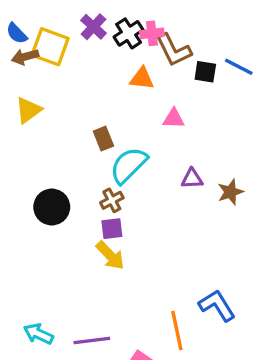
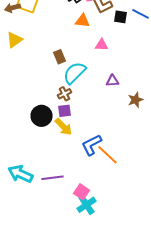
brown star: (230, 192) -> (136, 100), moved
black circle: (52, 207) -> (42, 116), moved
blue L-shape: (217, 305) -> (92, 145), moved, turned -85
orange line: (177, 331) -> (108, 155), moved, turned -35
cyan arrow: (38, 334) -> (20, 174), size x1.4

